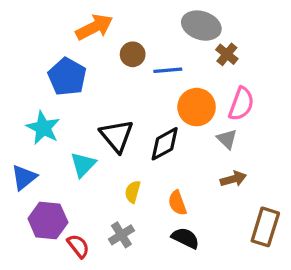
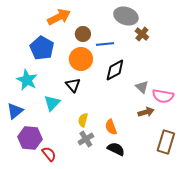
pink semicircle: (241, 104) -> (163, 96), moved, turned 80
orange circle: (197, 107) -> (81, 59), moved
black triangle: (117, 136) -> (73, 85), size x0.7
black diamond: (165, 144) -> (115, 70), moved
gray cross: (121, 235) -> (86, 139), moved

